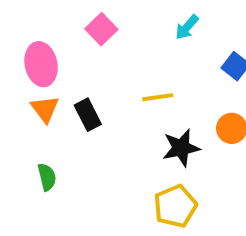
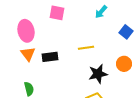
pink square: (101, 29) -> (57, 13), turned -35
black rectangle: (88, 115) -> (50, 57), turned -70

